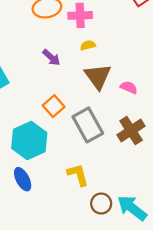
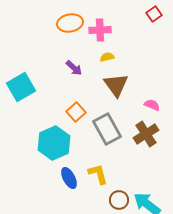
pink semicircle: (129, 87) -> (152, 105), moved
blue ellipse: (23, 179) -> (69, 178), moved

